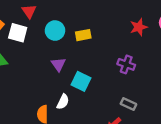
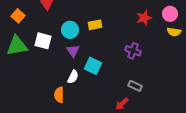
cyan circle: (55, 31) -> (70, 30), moved
white square: (18, 33) -> (43, 41), moved
white semicircle: (63, 102) -> (73, 77), moved

